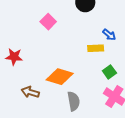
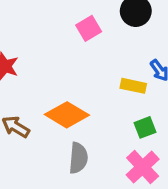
pink square: (48, 22) -> (89, 28), moved

